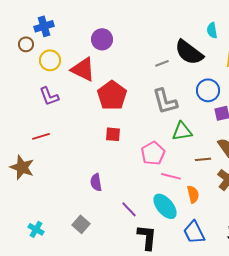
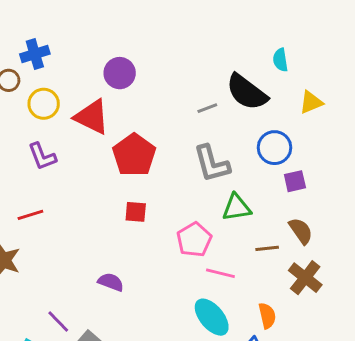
purple semicircle: (96, 182) -> (111, 282), turned 120
orange semicircle: (193, 194) -> (267, 316), moved
purple line: (129, 209) -> (58, 321), moved

